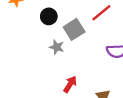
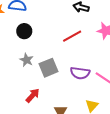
gray square: (74, 29) -> (48, 68), moved

